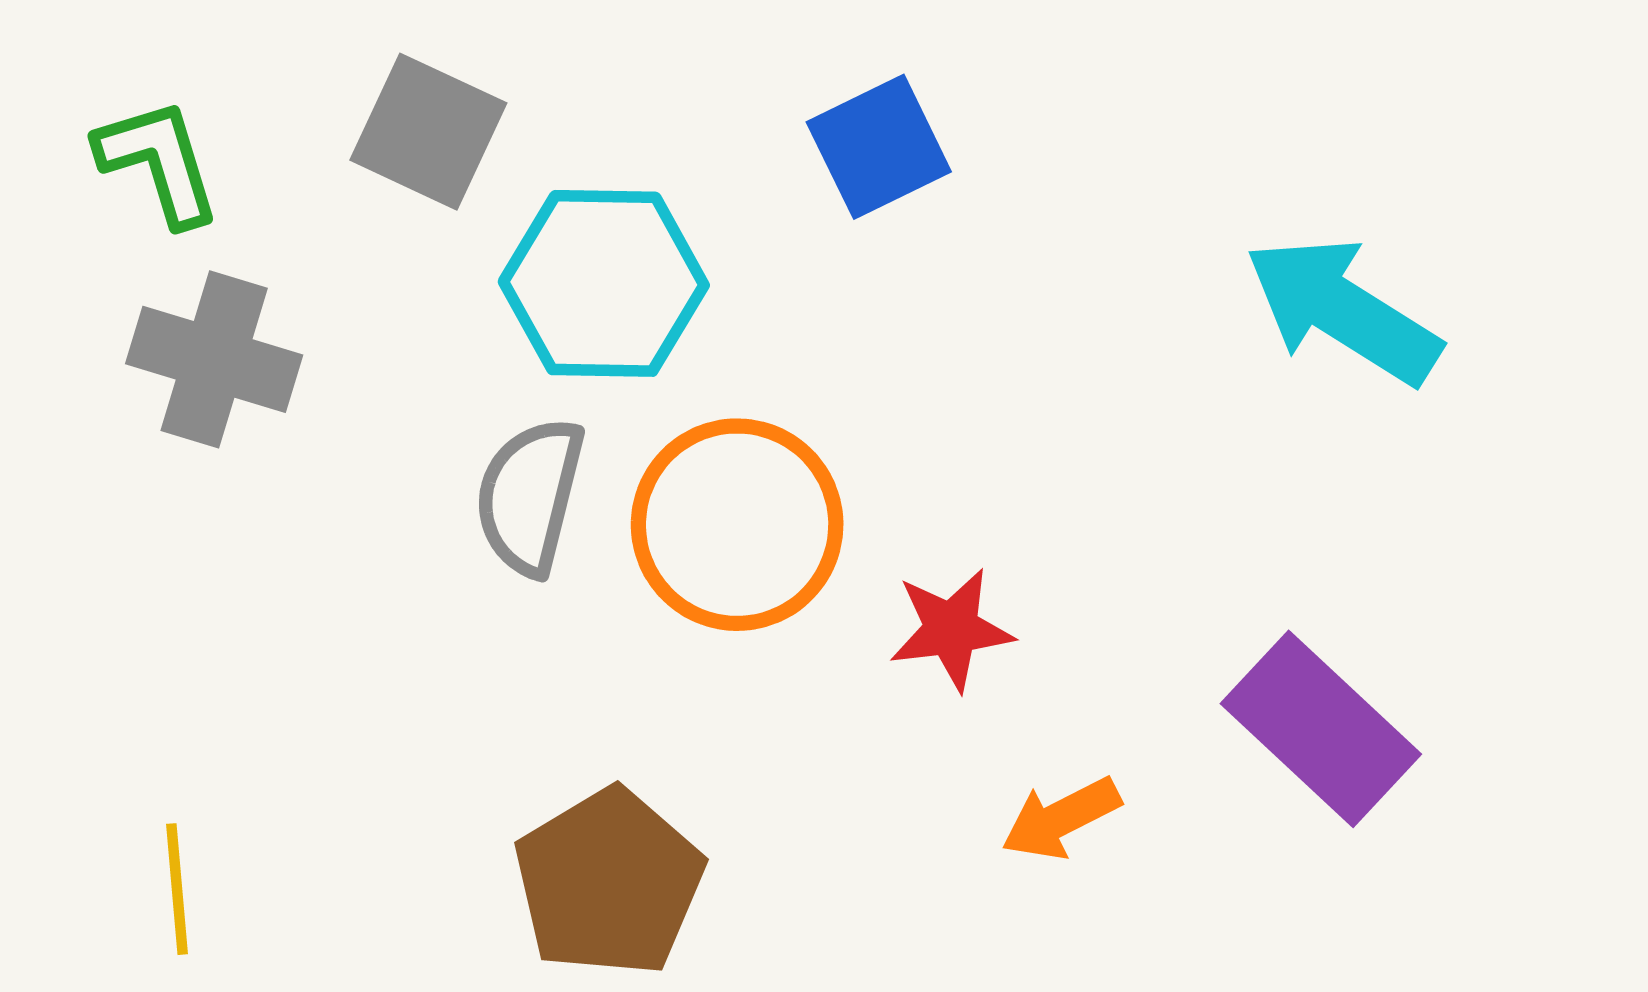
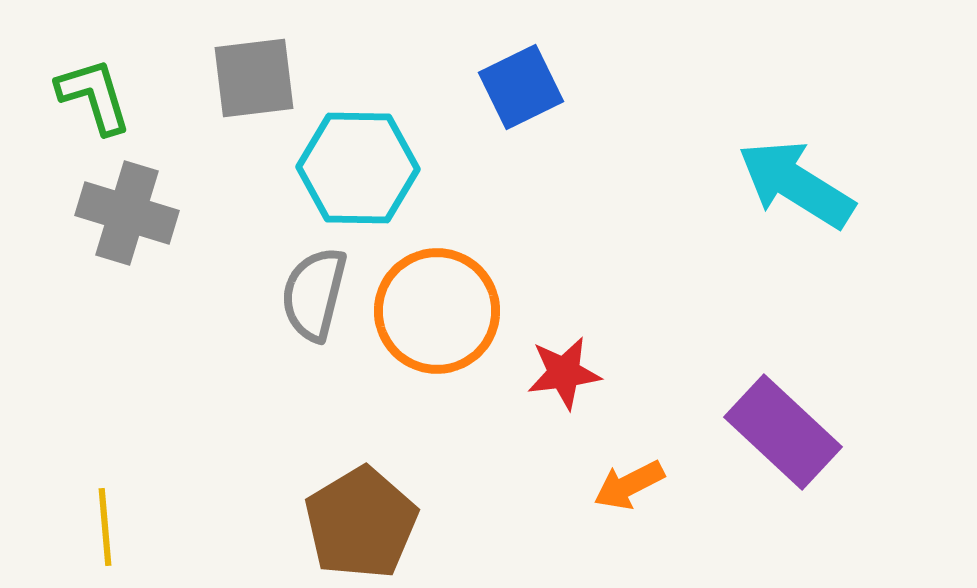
gray square: (428, 132) -> (254, 78), turned -32

